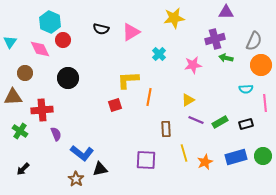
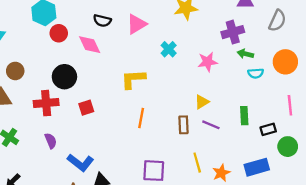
gray semicircle: (254, 41) -> (277, 21), moved
pink diamond: (40, 49) -> (90, 45), moved
cyan semicircle: (246, 89) -> (256, 73), moved
orange line: (149, 97) -> (141, 118), moved
red square: (115, 105) -> (86, 108), moved
red cross: (42, 110) -> (46, 103), moved
green rectangle: (220, 122) -> (244, 116), moved, turned -63
brown rectangle: (166, 129) -> (183, 125), moved
green circle: (263, 156) -> (288, 147), moved

